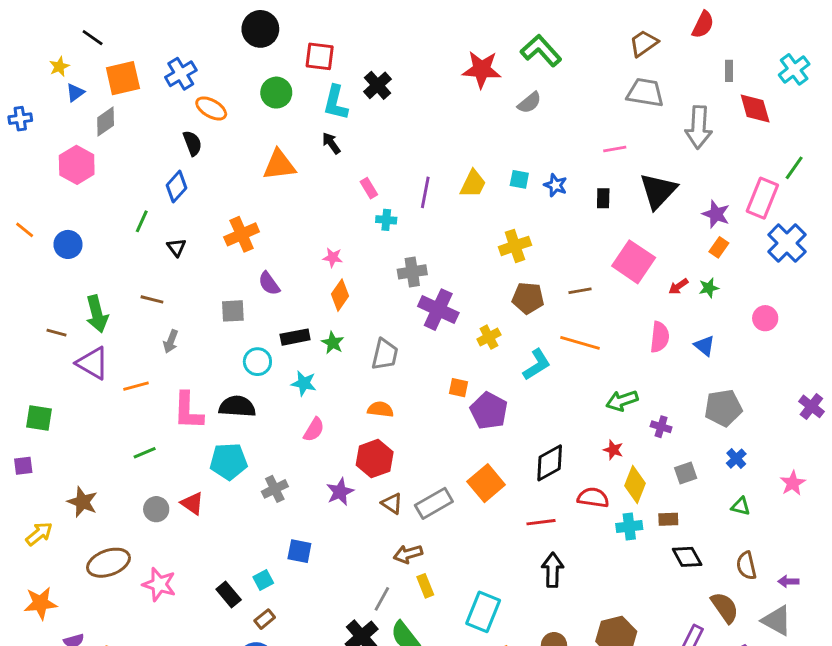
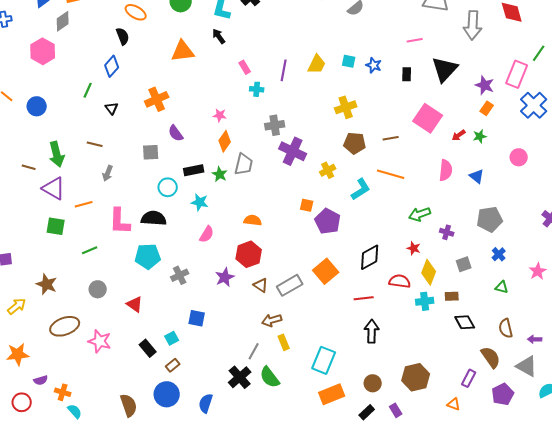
gray trapezoid: (385, 354) -> (244, 164), moved
green square: (39, 418) -> (56, 226), moved
red triangle: (192, 503) -> (135, 304), moved

